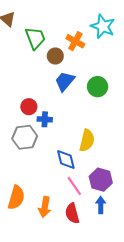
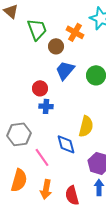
red circle: (29, 107) -> (40, 88), moved
gray hexagon: (25, 137) -> (19, 134), moved
pink line: (74, 186) -> (42, 157), moved

